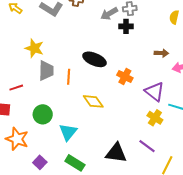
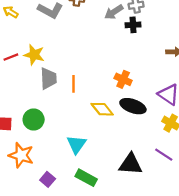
black ellipse: (94, 59) -> (133, 106), moved
orange cross: (125, 77) -> (123, 79), moved
red line: (16, 88) -> (11, 57), moved
green circle: (43, 114) -> (34, 120), moved

